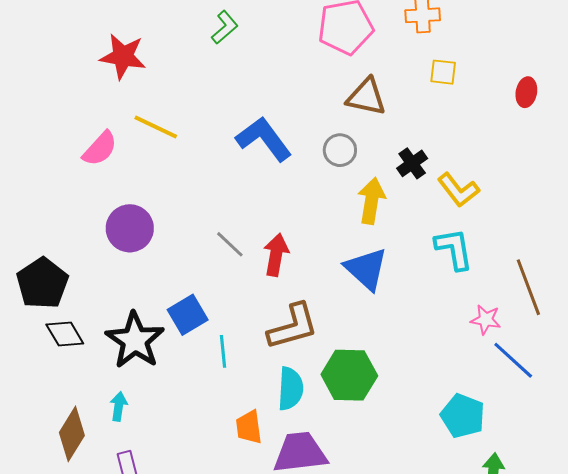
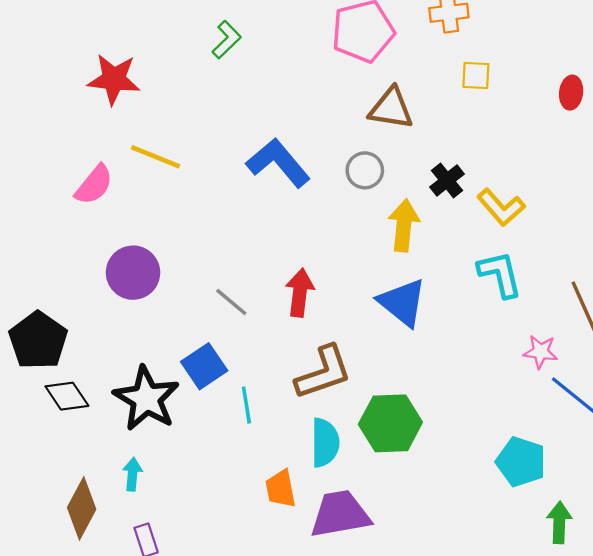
gray line: (230, 244) -> (231, 302), moved

